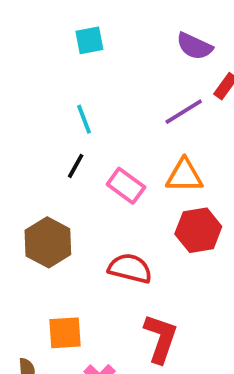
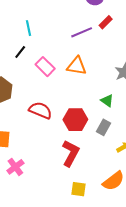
red hexagon: (198, 230) -> (75, 120), moved
red L-shape: (161, 338) -> (71, 153), moved

